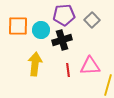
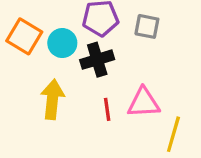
gray square: (92, 20) -> (147, 26), turned -35
orange square: (18, 26) -> (24, 36), turned 30

